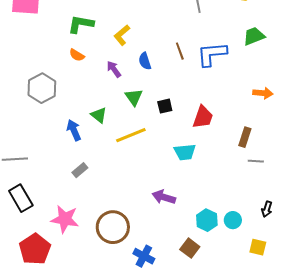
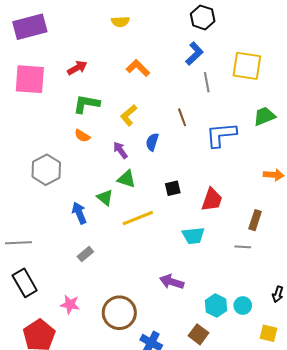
brown line: (180, 51) -> (182, 117), moved
blue semicircle: (145, 61) -> (152, 142), turned 36
green triangle: (134, 97) -> (127, 179), moved, turned -36
gray line: (256, 161) -> (243, 247), moved
pink star: (65, 219) -> (70, 304), size x0.7

